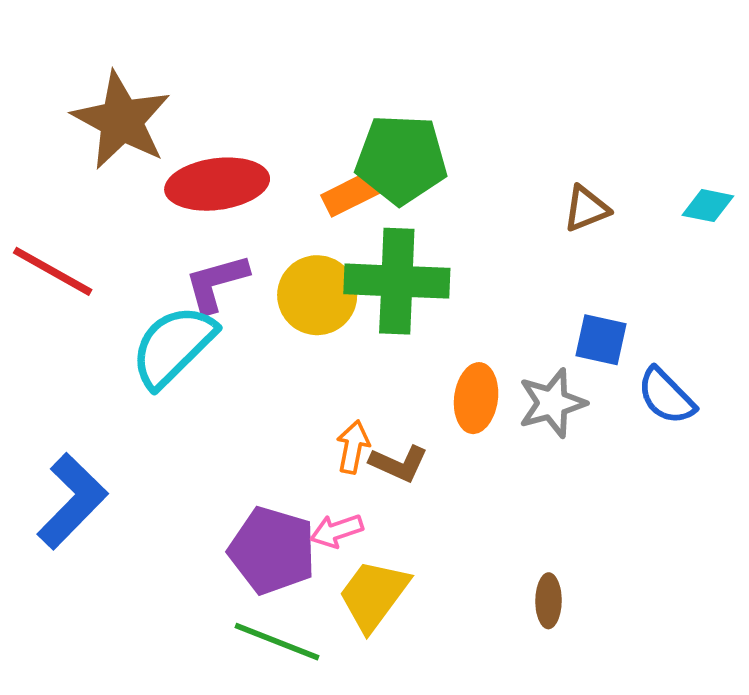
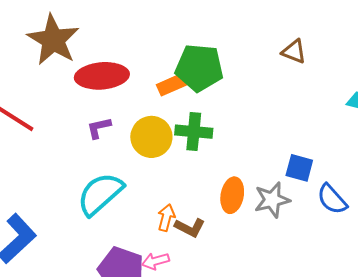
brown triangle: (586, 209) -> (294, 52), moved, turned 40
green cross: (397, 281) -> (194, 132), size x0.7
purple L-shape: (216, 283) -> (99, 128), size x0.7
cyan semicircle: (173, 346) -> (100, 194), moved

